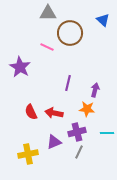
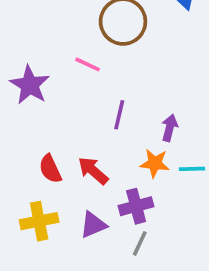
pink line: (47, 47) -> (88, 64), moved
red arrow: (54, 113) -> (93, 171), turned 30
cyan line: (107, 133) -> (192, 169), moved
yellow cross: (28, 154) -> (39, 221), moved

